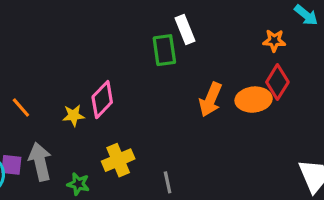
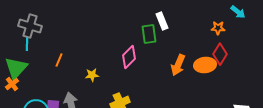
pink diamond: (102, 100) -> (129, 57), moved
orange line: (21, 108) -> (59, 60), moved, turned 64

